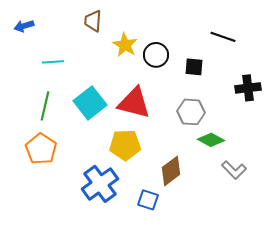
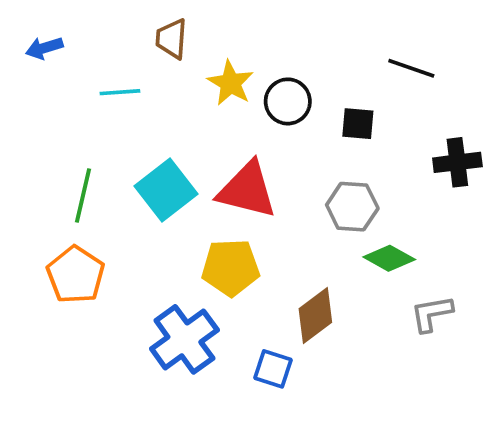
cyan line: (53, 62) -> (120, 92), moved
gray L-shape: (234, 170) -> (432, 314), turned 125

